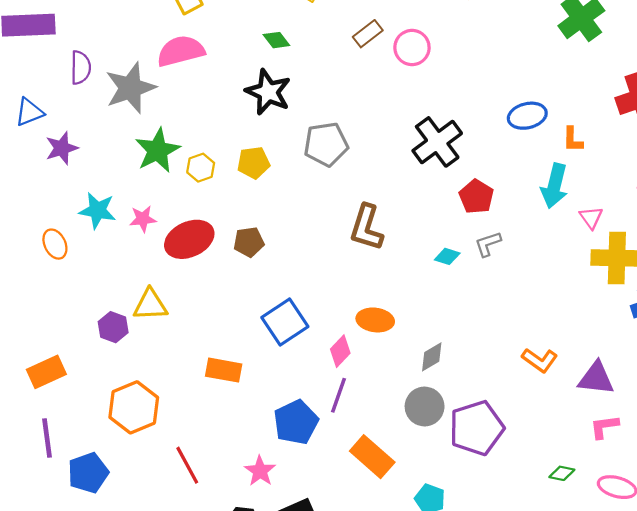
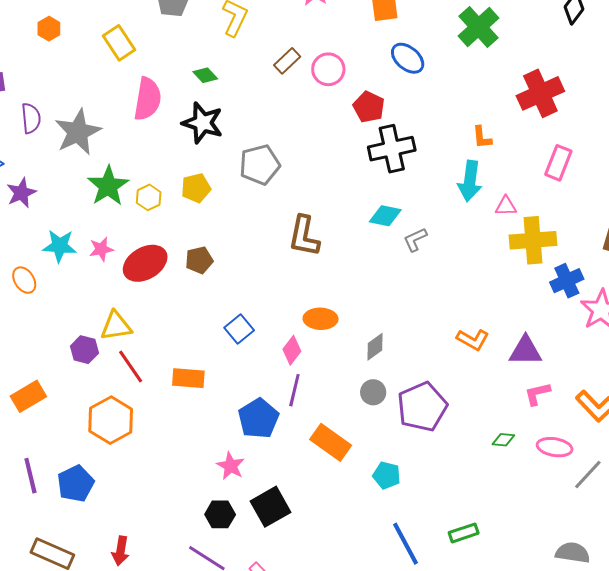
pink semicircle: (181, 51) -> (148, 99), moved, turned 120
blue ellipse: (527, 116) -> (408, 58), moved, turned 60
black cross: (437, 142) -> (392, 149), moved, turned 30
red pentagon: (476, 197) -> (369, 107), moved
pink triangle: (591, 217) -> (506, 206), turned -50
cyan diamond: (447, 256) -> (385, 216), moved, size x1.4
blue square: (285, 322) -> (239, 329), size x0.7
gray circle: (425, 406) -> (373, 392), size x0.7
purple line: (47, 438) -> (30, 476), moved
red line: (187, 465) -> (131, 367), moved

